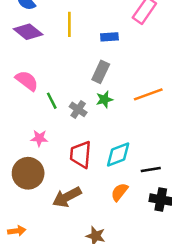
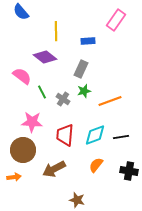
purple diamond: (28, 32) -> (45, 57), moved
orange line: (148, 94) -> (110, 101), moved
pink star: (39, 138) -> (32, 122), size x1.5
black line: (151, 170) -> (121, 137), moved
orange arrow: (17, 231) -> (14, 177), moved

